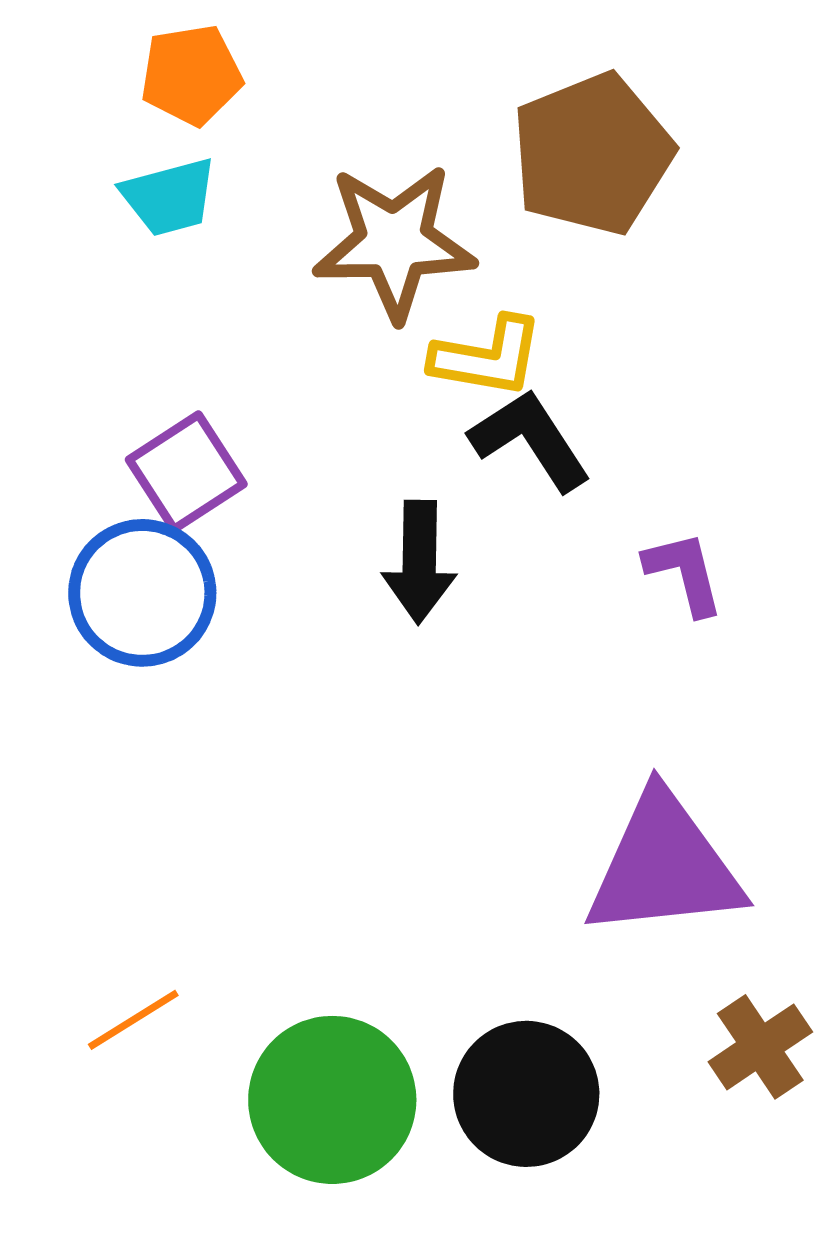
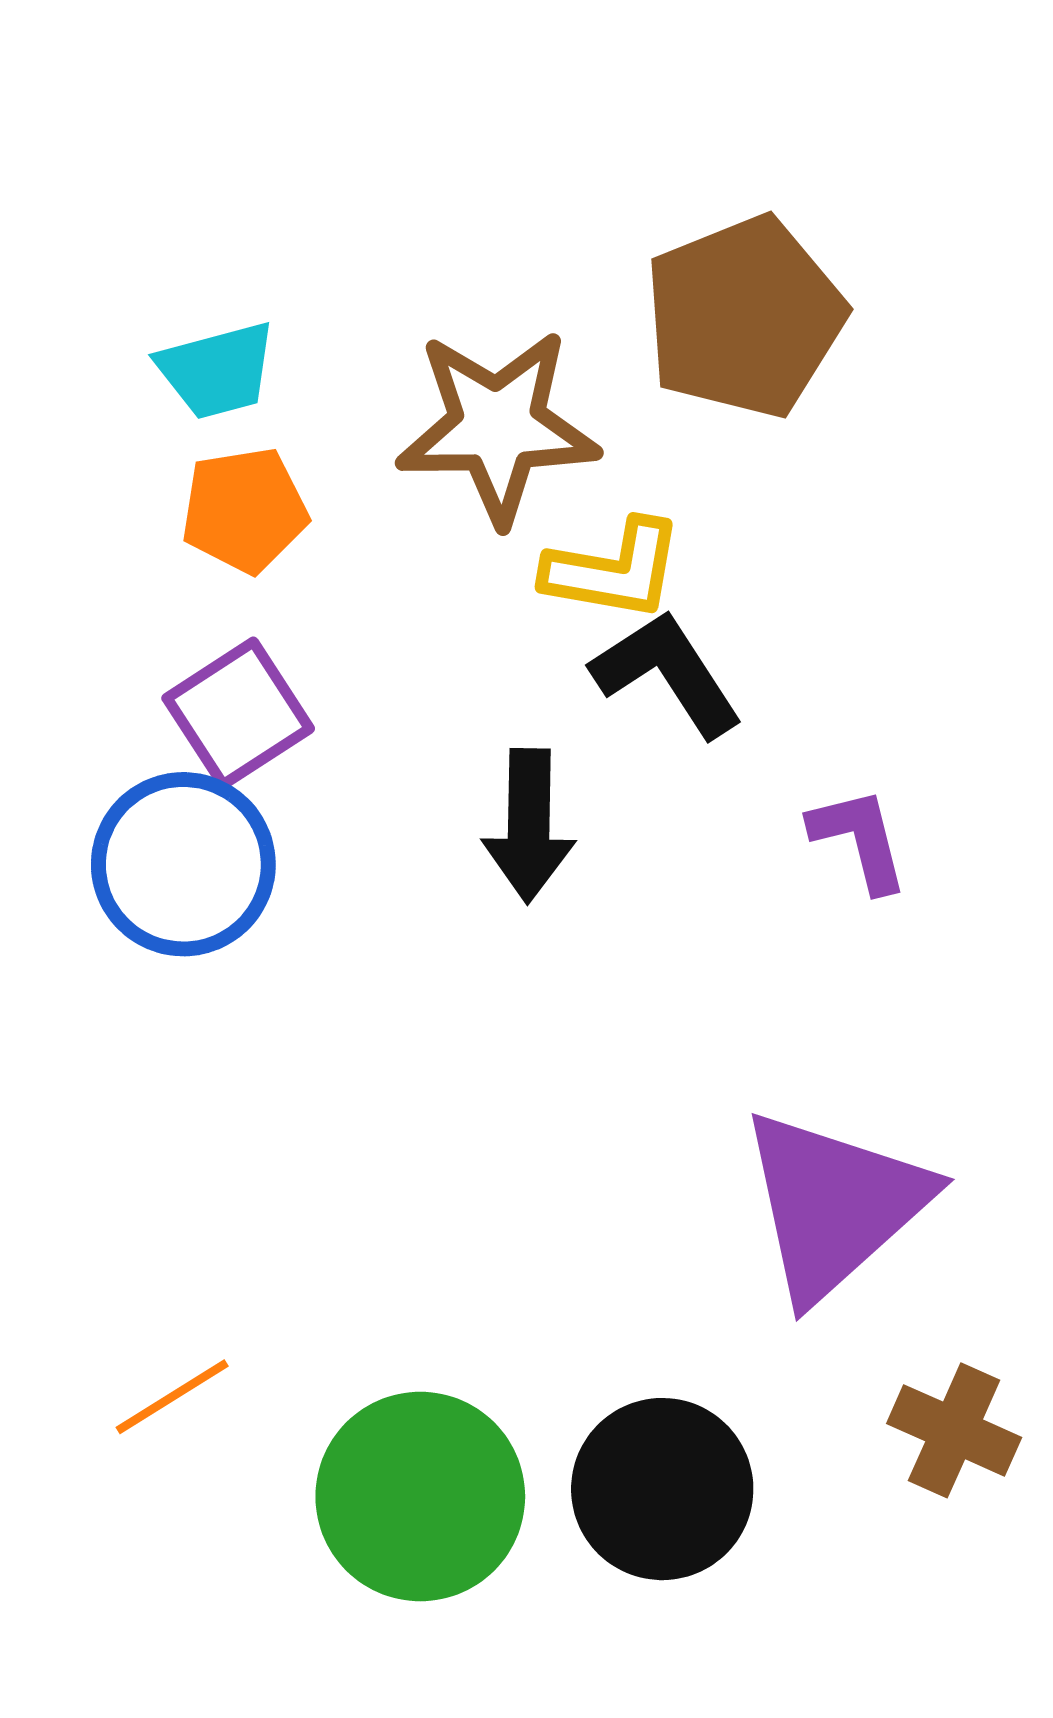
orange pentagon: (191, 75) -> (244, 510), moved
purple triangle: (664, 866) -> (834, 1205), turned -36
brown cross: (760, 1047) -> (954, 1430), turned -32

